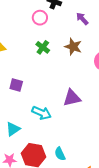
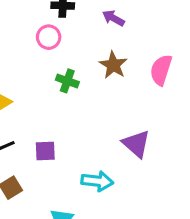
brown star: (73, 47) -> (113, 65), turned 30
purple triangle: (72, 98) -> (136, 144), turned -48

